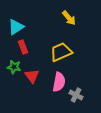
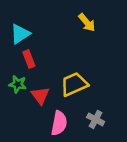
yellow trapezoid: (61, 52) -> (74, 84), moved
pink semicircle: (59, 82) -> (59, 123), moved

